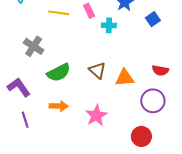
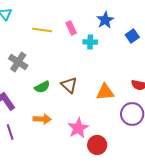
brown triangle: (97, 70) -> (69, 85), moved
green semicircle: (59, 73) -> (42, 87), size x0.7
red circle: (141, 136) -> (97, 145), moved

